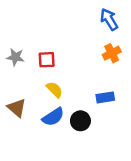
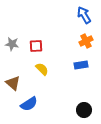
blue rectangle: (105, 97) -> (81, 65), moved
blue semicircle: (53, 117) -> (29, 104), moved
black circle: (80, 121) -> (84, 110), moved

